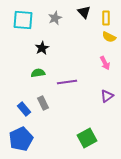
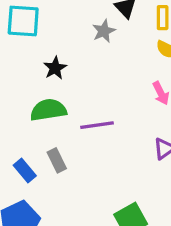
gray star: (55, 18) -> (104, 31), moved
green semicircle: (38, 73) -> (48, 110), size x1.5

